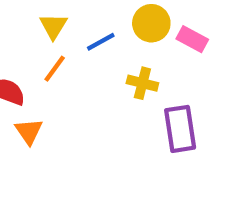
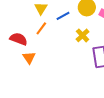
yellow cross: (142, 83) -> (82, 35), turned 32

